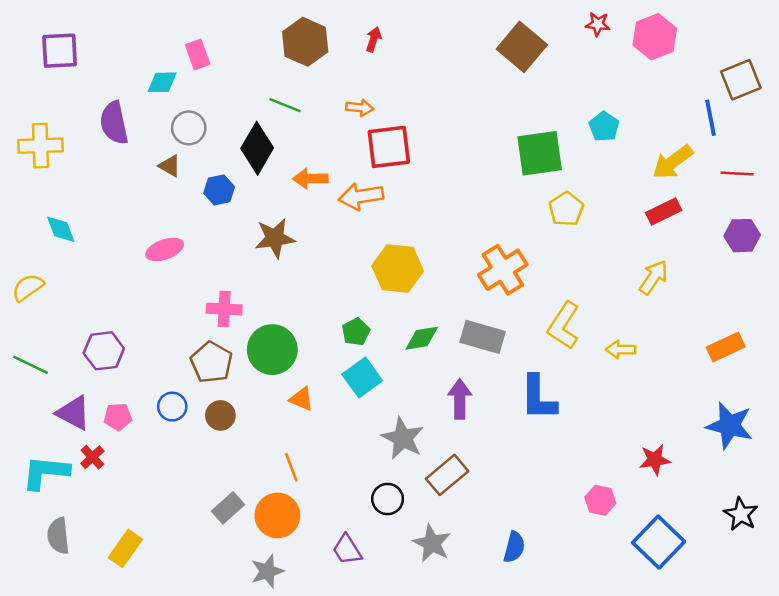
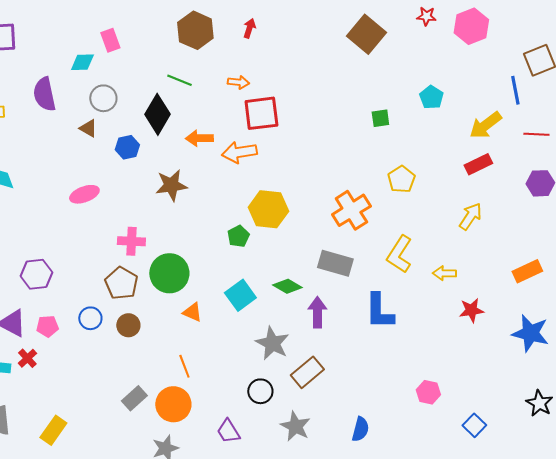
green square: (540, 153) -> (380, 118), size x0.5
yellow pentagon: (566, 209) -> (401, 179), moved
green pentagon: (356, 332) -> (238, 236), moved
green diamond: (422, 338) -> (287, 286), moved, turned 40
red star: (655, 460) -> (471, 310), moved
blue square: (659, 542) -> (474, 425), size x0.6

